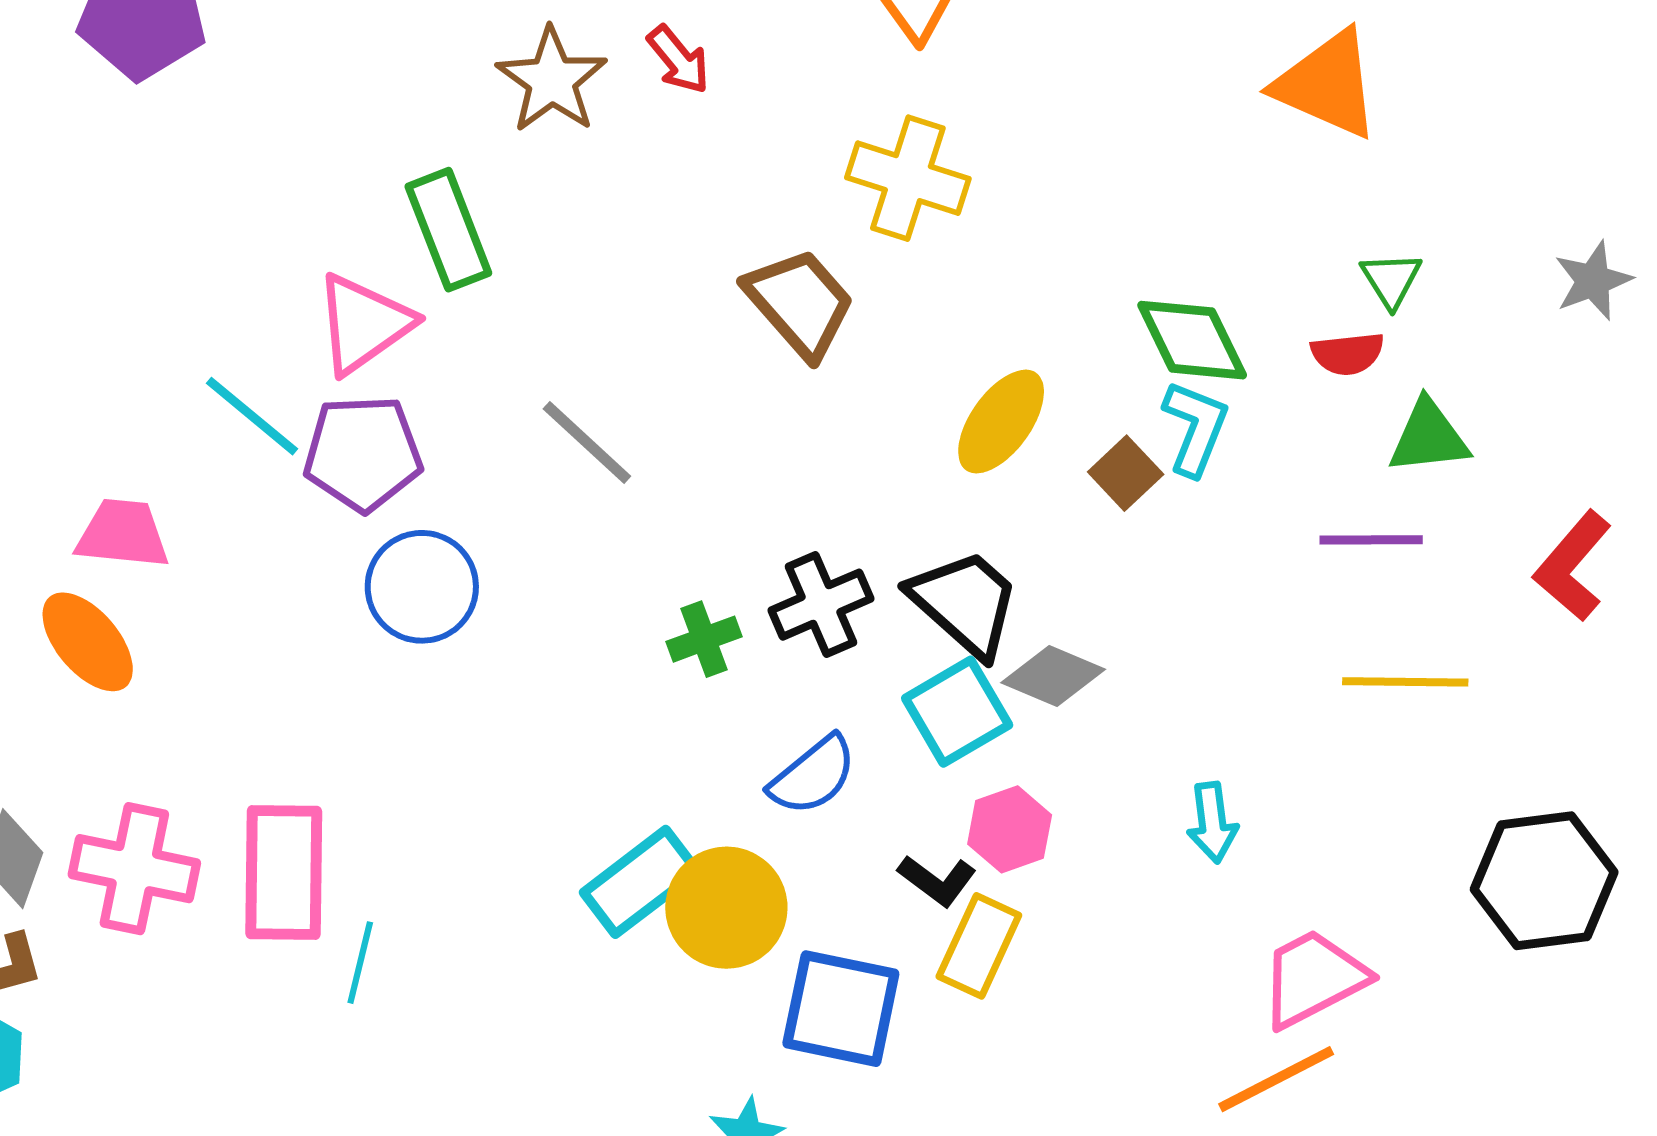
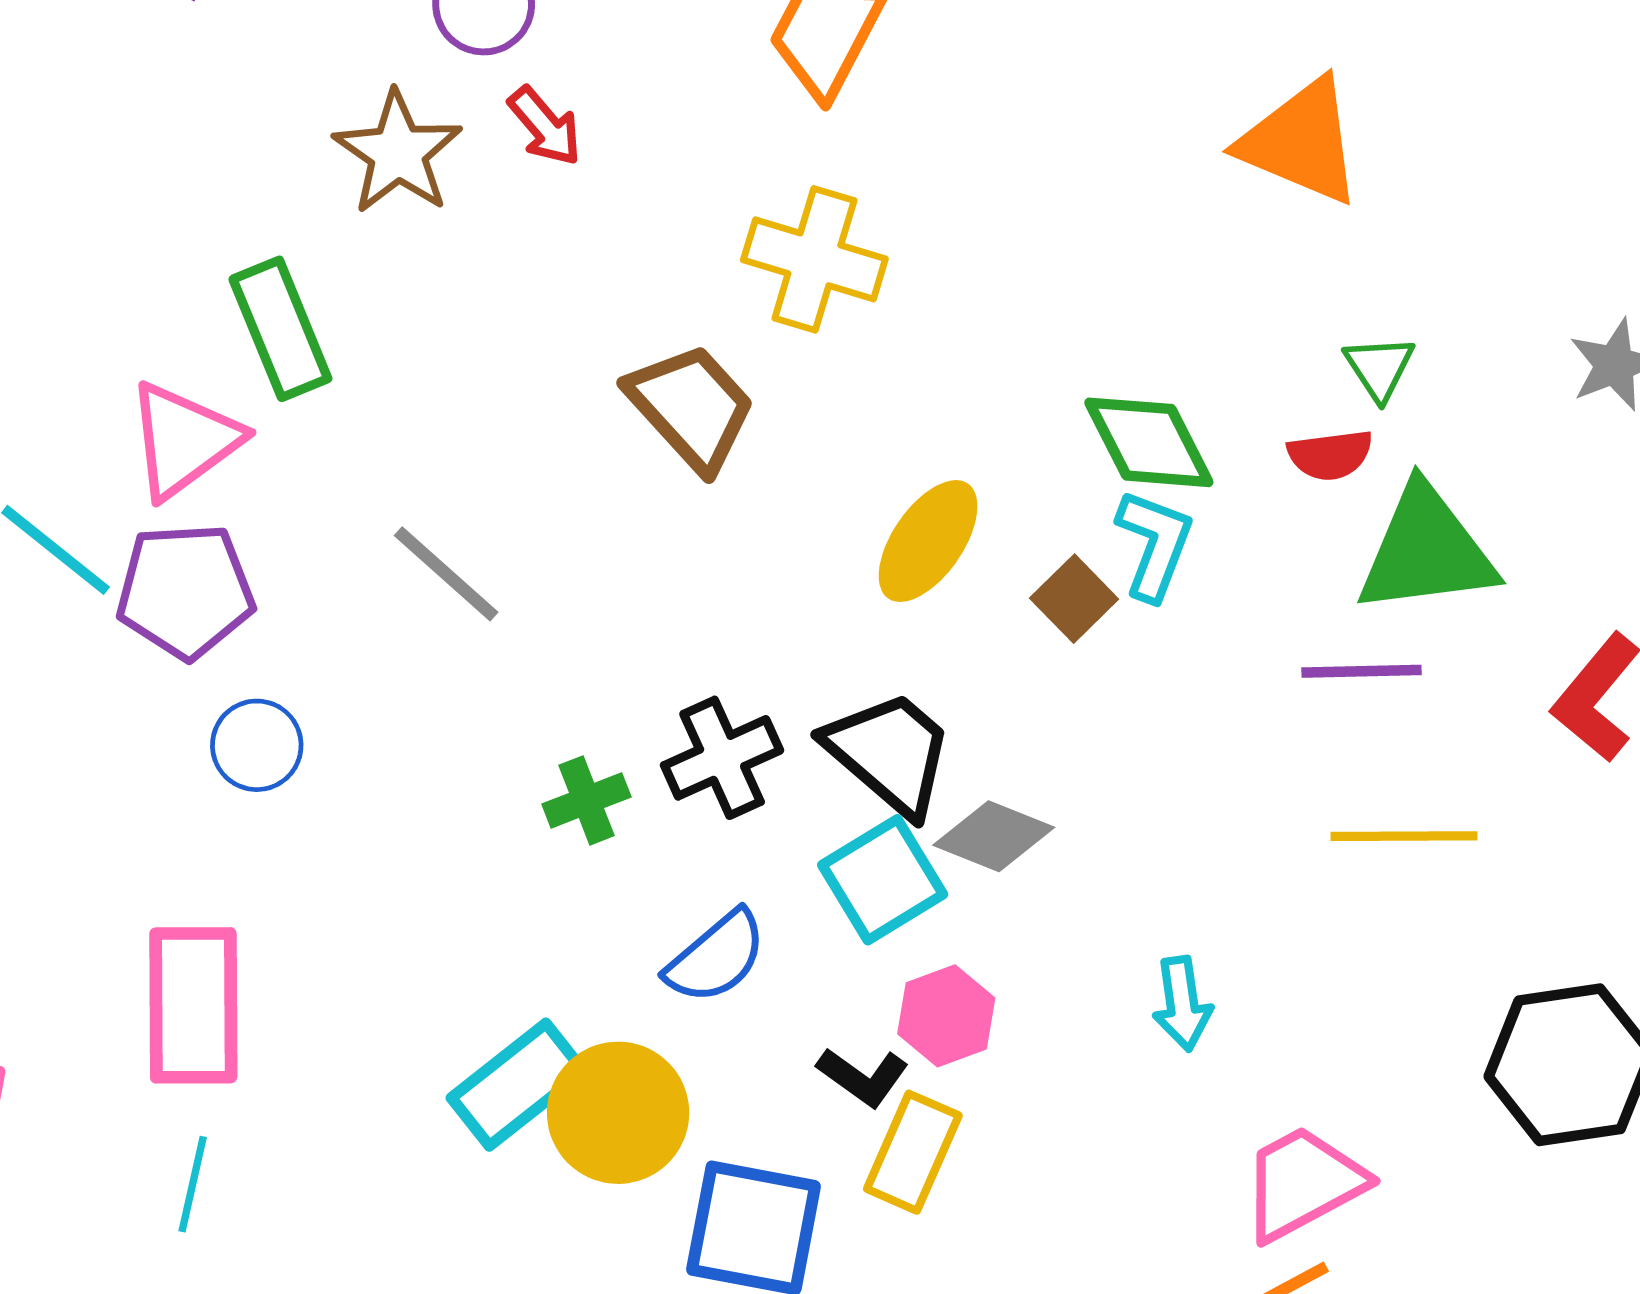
green triangle: (1429, 437) -> (1426, 550), size x1.5
blue circle: (422, 587) -> (257, 745), size x0.7
pink rectangle: (284, 873) -> (193, 1005), moved

